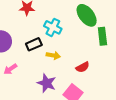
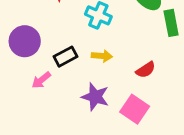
black rectangle: (34, 44) -> (66, 57), moved

